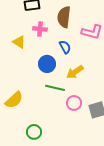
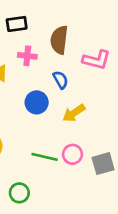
green line: (55, 88) -> (45, 157), moved

